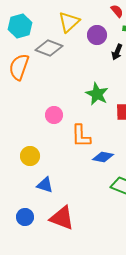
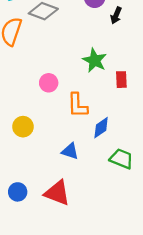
blue diamond: (103, 157) -> (101, 128), turned -45
blue triangle: (45, 185) -> (70, 151), moved

